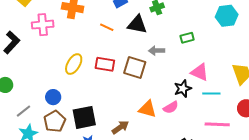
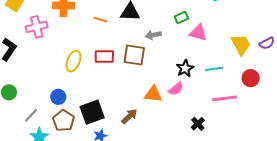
pink triangle: (200, 72) -> (198, 33), moved

